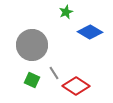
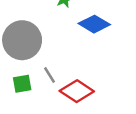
green square: (32, 80) -> (22, 84), turned -35

